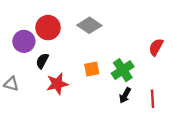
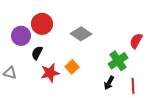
gray diamond: (89, 25) -> (81, 34), moved
orange square: (92, 69) -> (72, 67), moved, turned -32
green cross: (123, 70) -> (118, 61), moved

